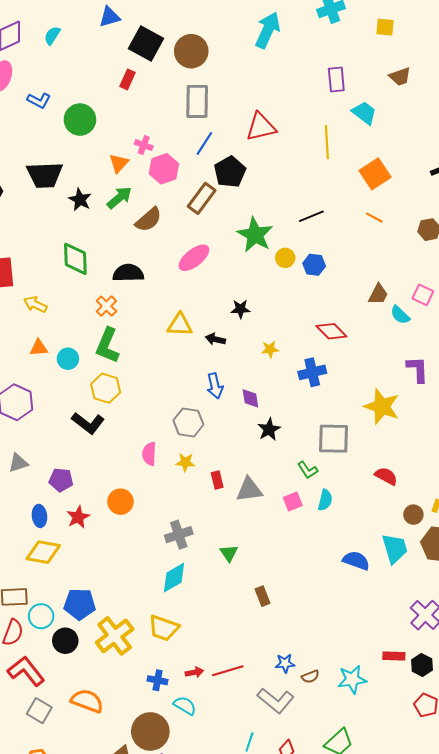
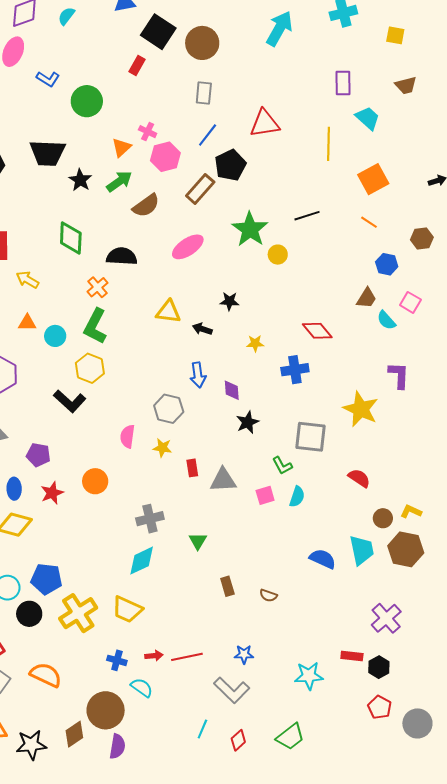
gray rectangle: (197, 101) -> (204, 93), size x0.7
blue hexagon: (314, 265) -> (387, 264), moved
brown semicircle: (310, 677) -> (268, 595), moved, turned 36

